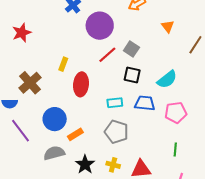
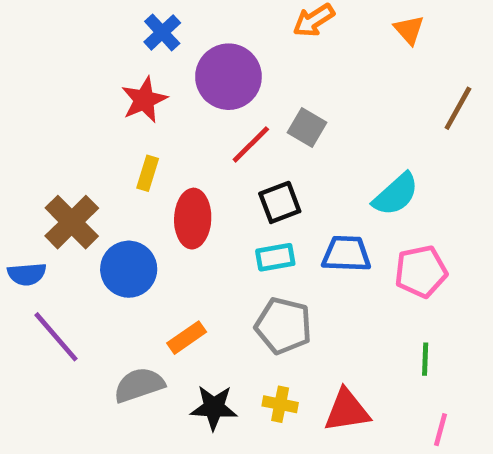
orange triangle: (168, 26) -> (409, 30), moved
red star: (22, 33) -> (144, 100), moved
black square: (132, 75) -> (280, 202), moved, turned -30
blue circle: (55, 119) -> (129, 269), moved
black star: (85, 164) -> (214, 407), turned -30

